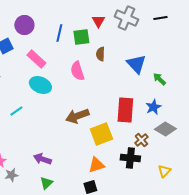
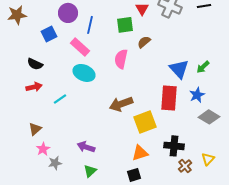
blue line: (59, 33) -> (90, 25), moved
brown semicircle: (100, 54) -> (144, 42), turned 48
blue triangle: (136, 64) -> (179, 69), moved
pink semicircle: (77, 71) -> (121, 59), turned 30
green arrow: (159, 79) -> (203, 67), turned -88
brown cross: (141, 140) -> (185, 166), moved

